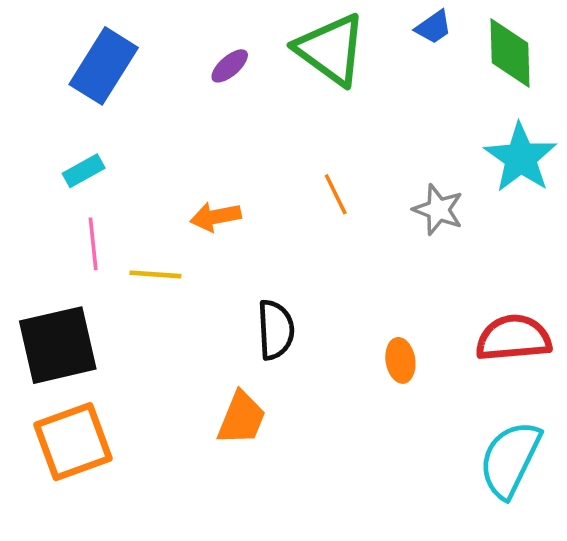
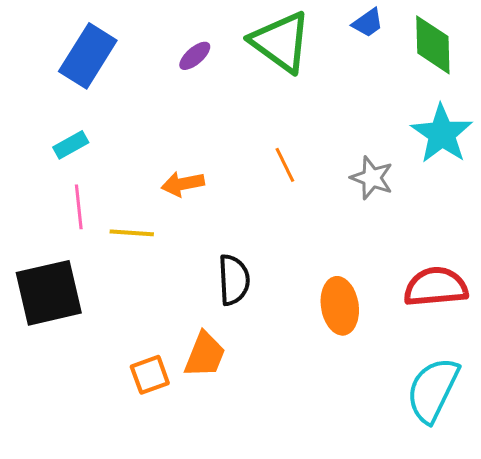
orange ellipse: (400, 360) -> (340, 306), size x1.5
orange square: (73, 442) -> (150, 375), moved, size x0.6

